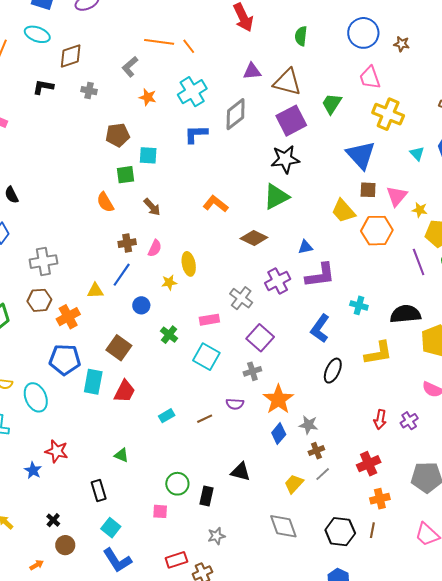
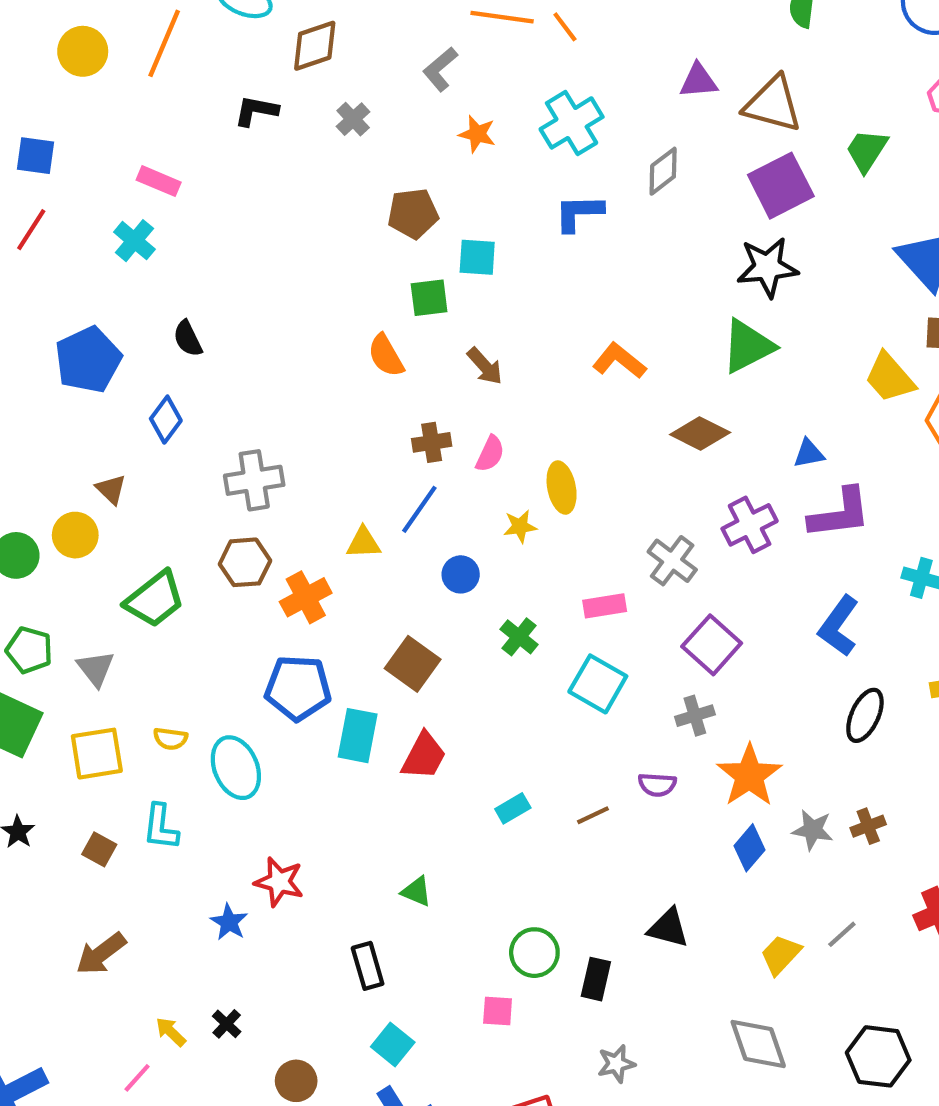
gray cross: (89, 91) -> (353, 119), turned 35
gray diamond: (236, 114) -> (663, 171), size x0.7
brown cross: (316, 451) -> (868, 826), moved
black cross: (53, 520) -> (227, 1024), moved

